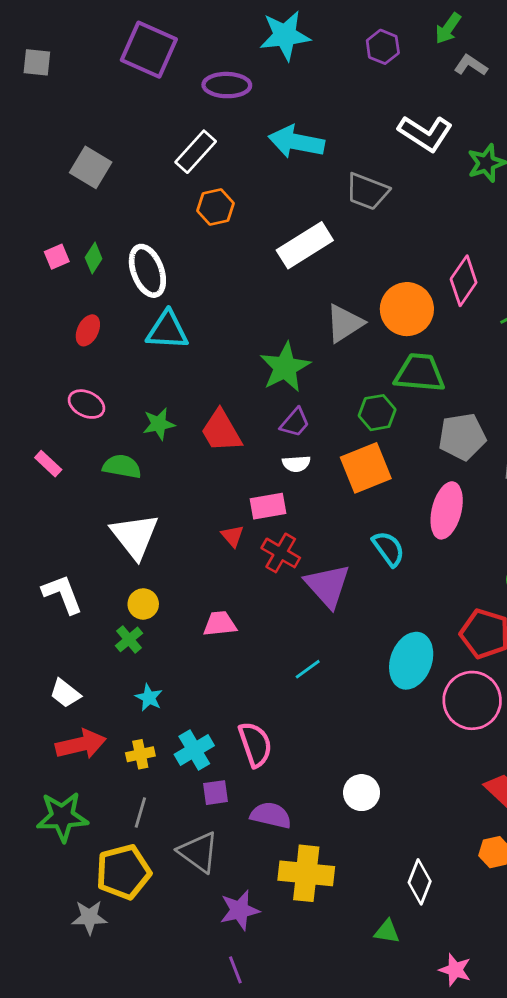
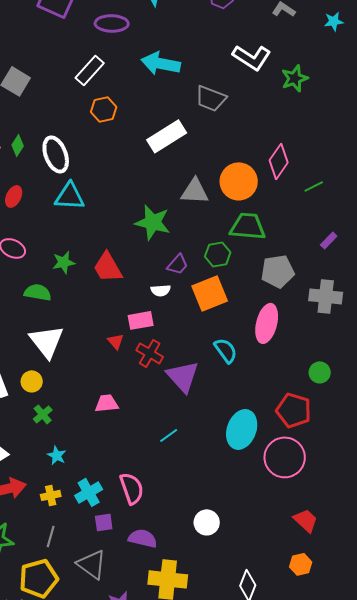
gray triangle: (345, 323) -> (195, 191), turned 36
green star: (285, 367) -> (153, 222), turned -30
purple trapezoid: (295, 423) -> (178, 264), moved
yellow circle: (143, 604) -> (32, 381), moved

